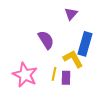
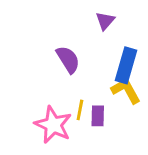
yellow L-shape: (73, 59) -> (126, 91), moved
pink star: (25, 75) -> (53, 125), moved

